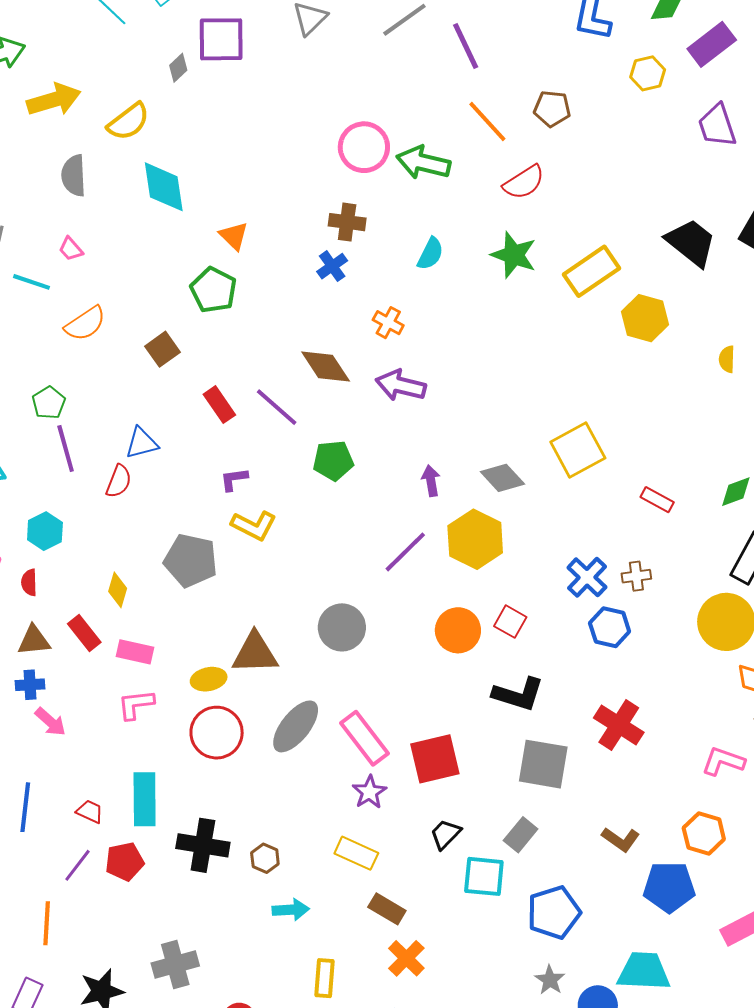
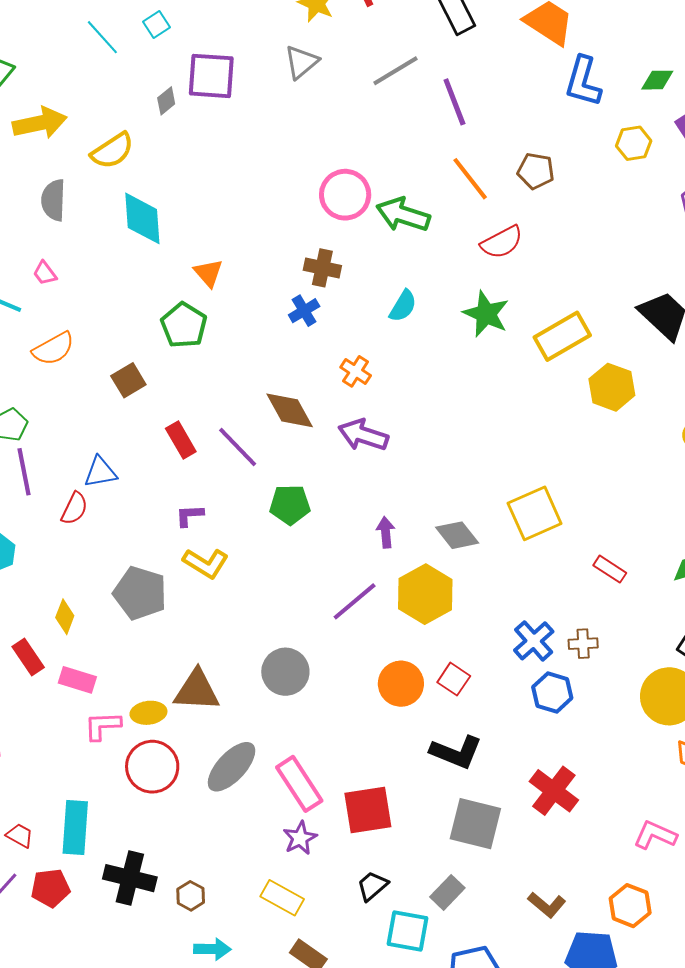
pink L-shape: (136, 705) -> (102, 726), moved

